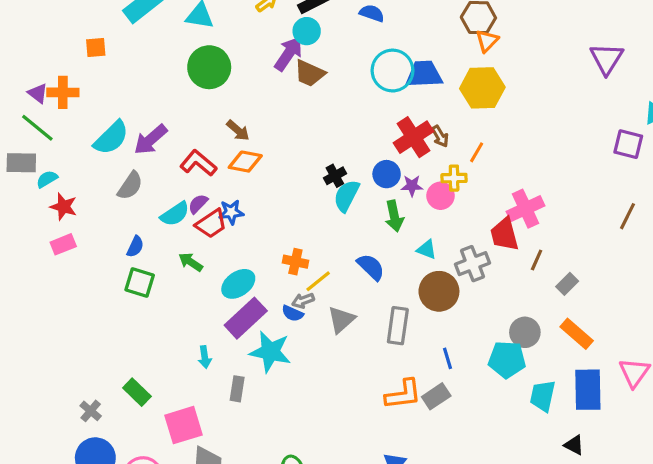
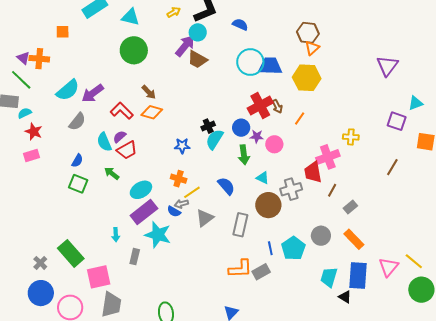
yellow cross: (454, 178) -> (351, 137), moved
blue star: (231, 212) -> (182, 146), moved
cyan semicircle: (175, 214) -> (104, 142), turned 96
cyan pentagon: (507, 360) -> (293, 248), moved, turned 30
green rectangle: (137, 392) -> (71, 253), size x1.5
black triangle: (574, 445) -> (345, 297), moved

